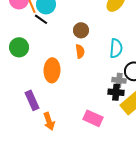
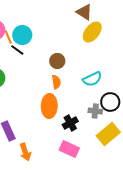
cyan semicircle: (116, 48) -> (92, 79), turned 60
orange ellipse: (52, 70) -> (49, 106), moved
black cross: (116, 92) -> (70, 123), moved, turned -35

